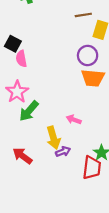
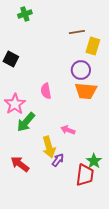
pink semicircle: (21, 59) -> (46, 91), moved
purple arrow: (63, 152) -> (58, 160), turned -32

